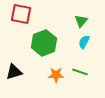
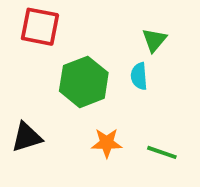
cyan semicircle: (84, 42) -> (139, 76), moved, turned -32
green line: (80, 72) -> (162, 152), moved

